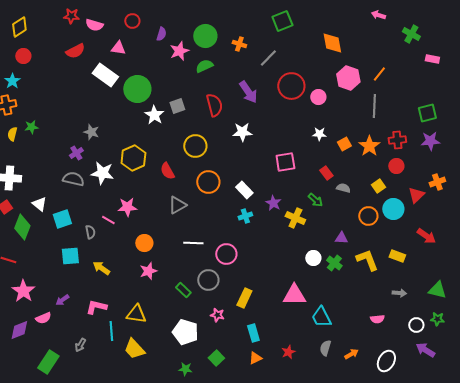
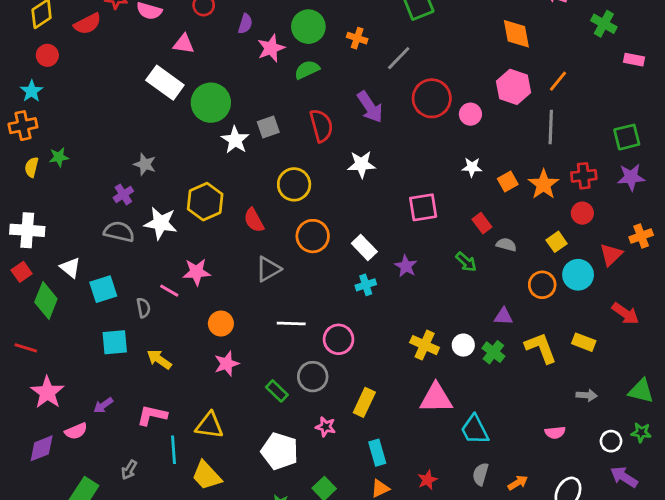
orange diamond: (332, 43) -> (516, 34), moved
red semicircle: (75, 51) -> (87, 24), moved
yellow cross: (295, 218) -> (425, 345), moved

